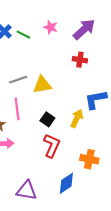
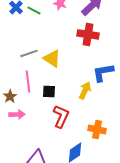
red cross: (80, 60) -> (88, 34), size x1.5
yellow triangle: (42, 85) -> (52, 58), turned 42
black square: (47, 119) -> (49, 91), moved, turned -32

